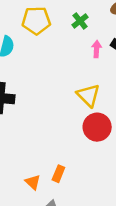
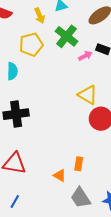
green cross: (80, 21) -> (67, 36), size x1.6
pink arrow: (97, 49) -> (85, 56), turned 72

